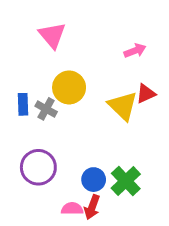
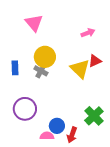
gray cross: (46, 109) -> (41, 71), moved
blue circle: (94, 180) -> (57, 126), moved
green cross: (126, 181) -> (94, 116), moved
red arrow: (92, 207) -> (72, 135), moved

